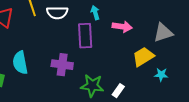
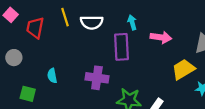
cyan semicircle: (20, 63) -> (52, 76), size x0.6

